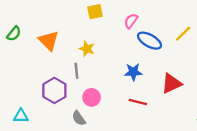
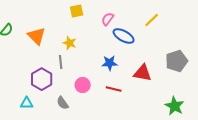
yellow line: (183, 34) -> (152, 20), moved
red triangle: (171, 83) -> (143, 73), turned 36
pink circle: (92, 97) -> (83, 85), moved
cyan triangle: (21, 116) -> (27, 103), moved

